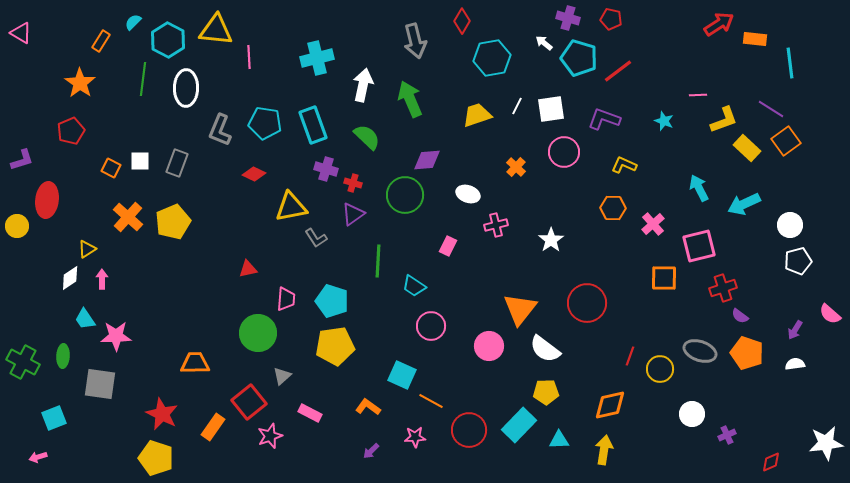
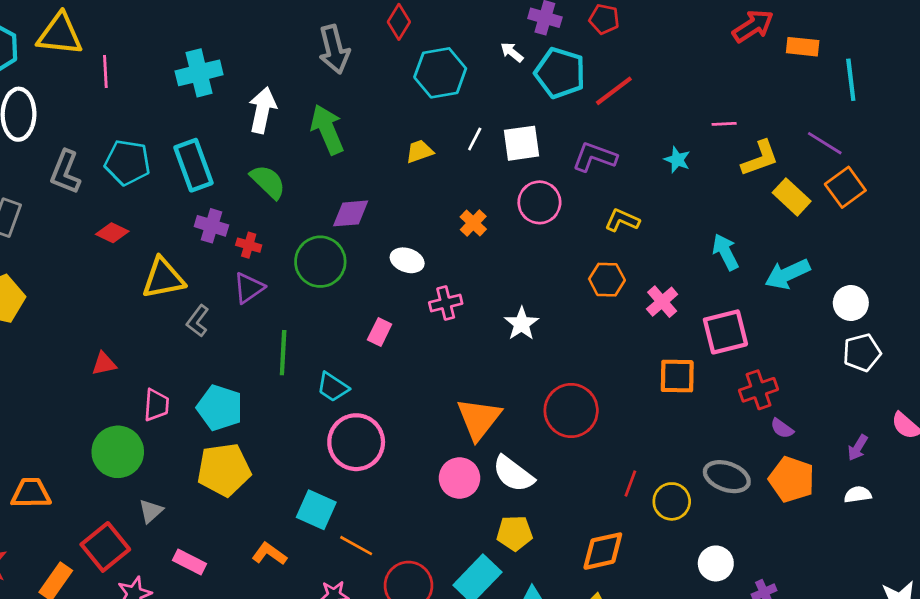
yellow trapezoid: (477, 115) -> (420, 151), size x0.7
gray L-shape: (316, 238) -> (198, 321), turned 70
pink circle: (431, 326) -> (356, 442), size x1.4
pink circle: (489, 346) -> (459, 478), moved

